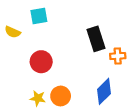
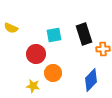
cyan square: (39, 16) -> (54, 35), moved
orange circle: (61, 96) -> (53, 73), moved

